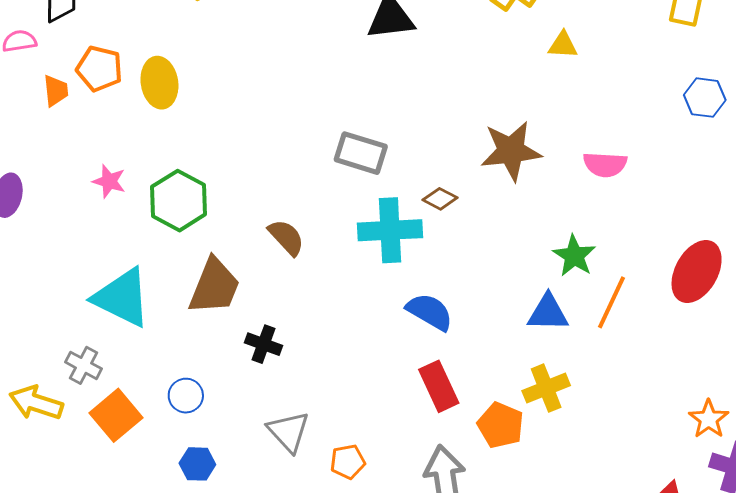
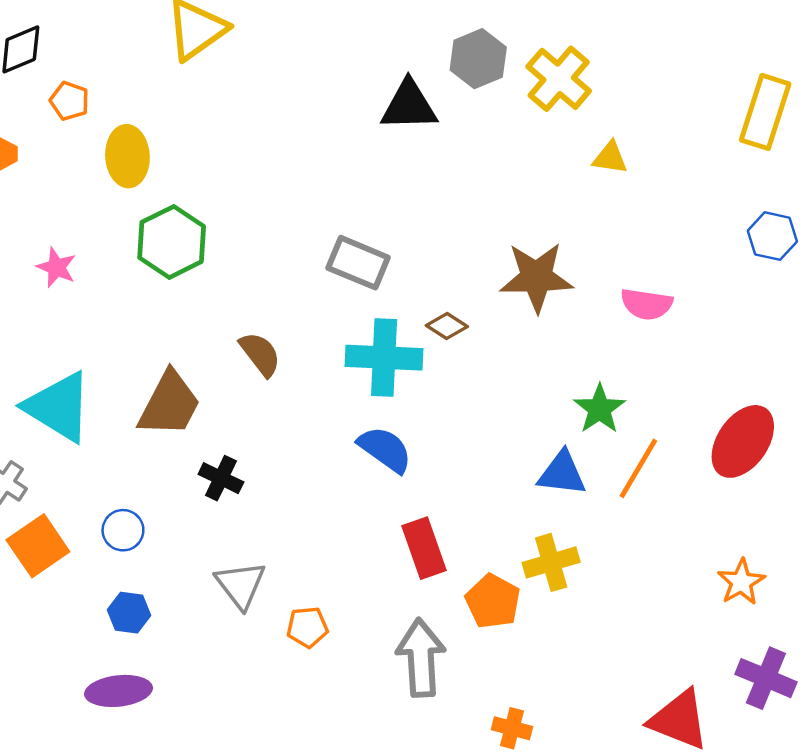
orange pentagon: (99, 69) -> (69, 101), moved, size x0.7
green hexagon: (179, 201) -> (172, 242), moved
blue semicircle: (430, 312) -> (385, 449), moved
orange star: (709, 419) -> (741, 582), moved

